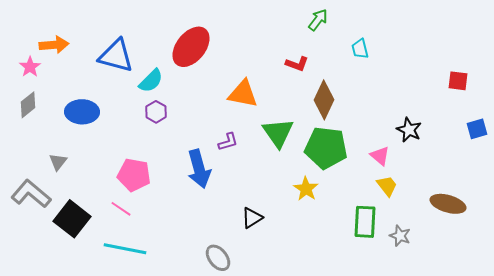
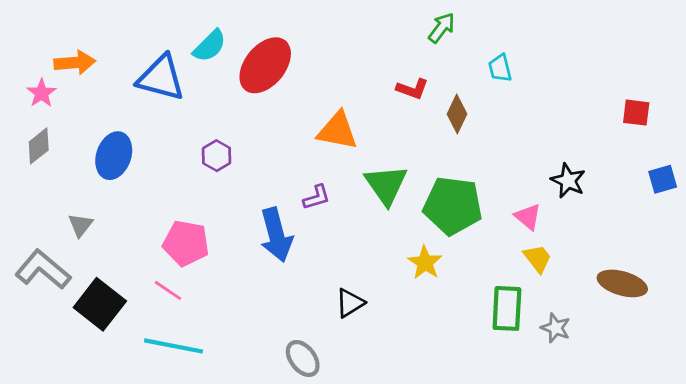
cyan semicircle: (151, 81) -> (210, 46), moved
brown diamond: (324, 100) -> (457, 114), moved, size x0.7
blue ellipse: (82, 112) -> (114, 156), turned -72

